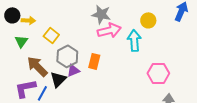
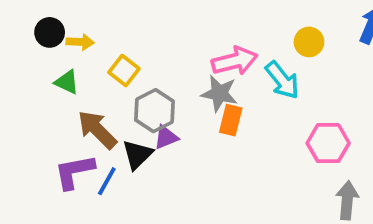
gray star: (101, 14) -> (219, 93), moved
cyan arrow: (134, 40) -> (282, 80), turned 145
green triangle: (21, 41) -> (67, 82), turned -40
orange rectangle: (94, 61) -> (231, 120), moved

